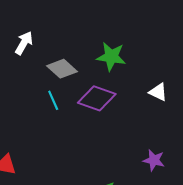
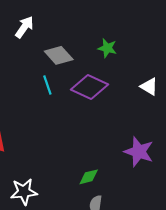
green star: (111, 57) -> (107, 48), size x0.7
purple star: (154, 160) -> (139, 152), size x1.4

